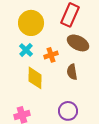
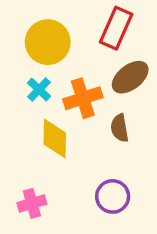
brown ellipse: (78, 43) -> (130, 77), turned -65
orange cross: (51, 55) -> (83, 98), size x1.5

